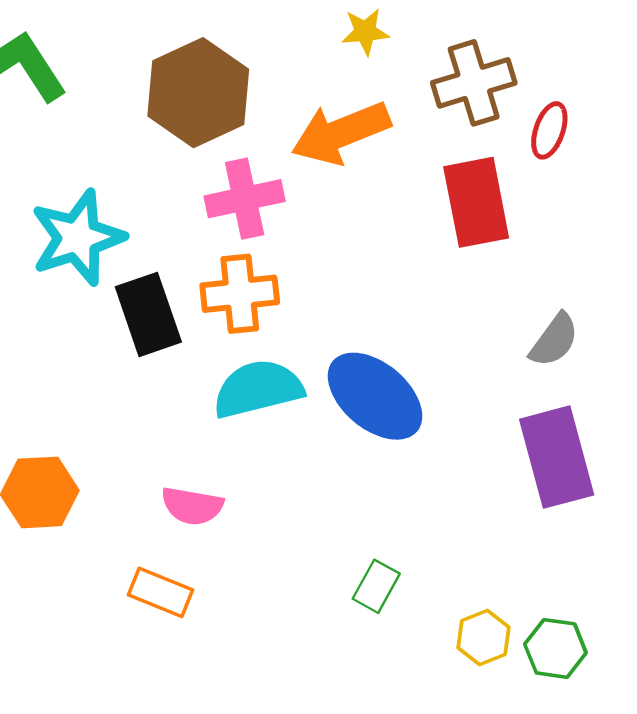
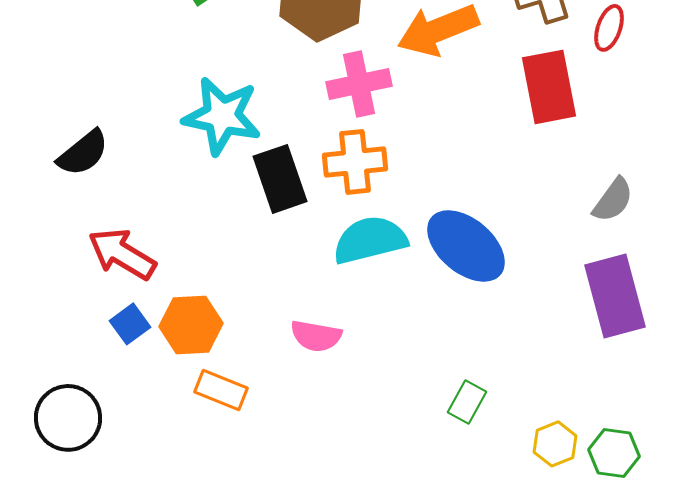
cyan star: (78, 238) -> (222, 116), turned 30
orange rectangle: (160, 592) -> (221, 390), moved

